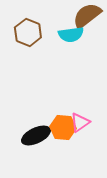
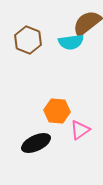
orange hexagon: (63, 127) -> (57, 111), moved

